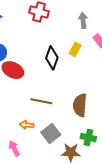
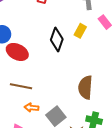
brown line: (41, 101) -> (21, 86), moved

